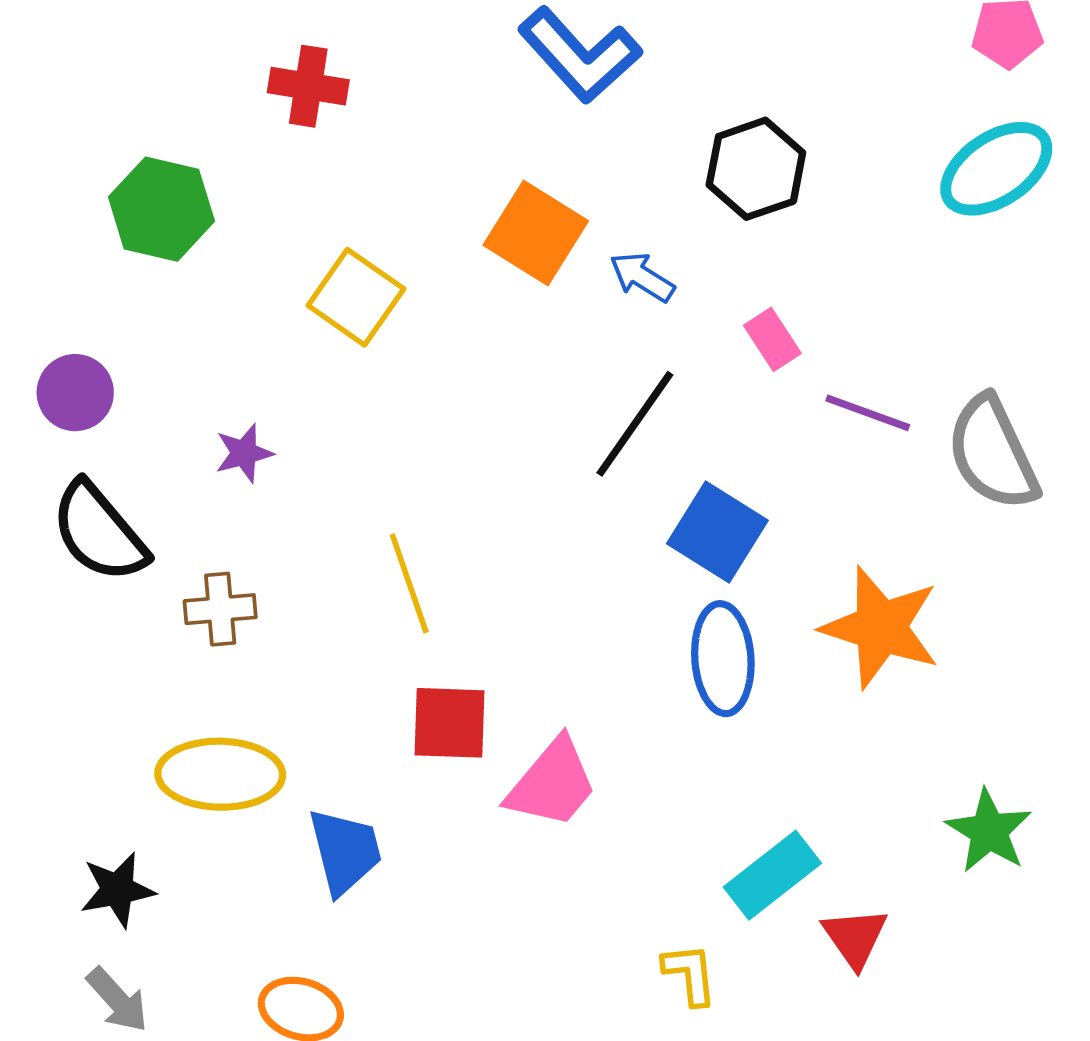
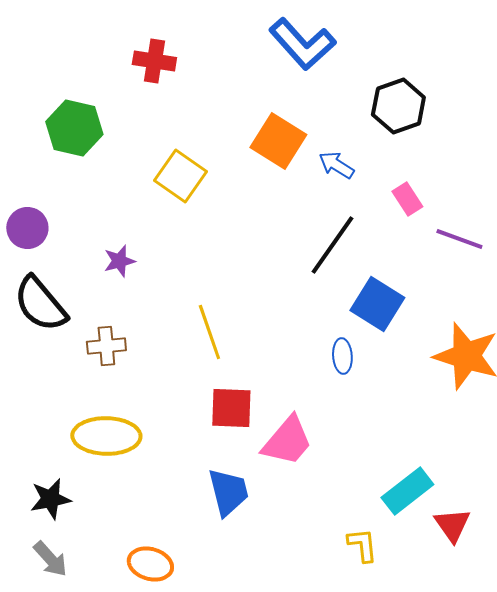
blue ellipse: (723, 659) -> (342, 356), moved, size x0.6
blue trapezoid: (345, 851) -> (228, 492), moved

